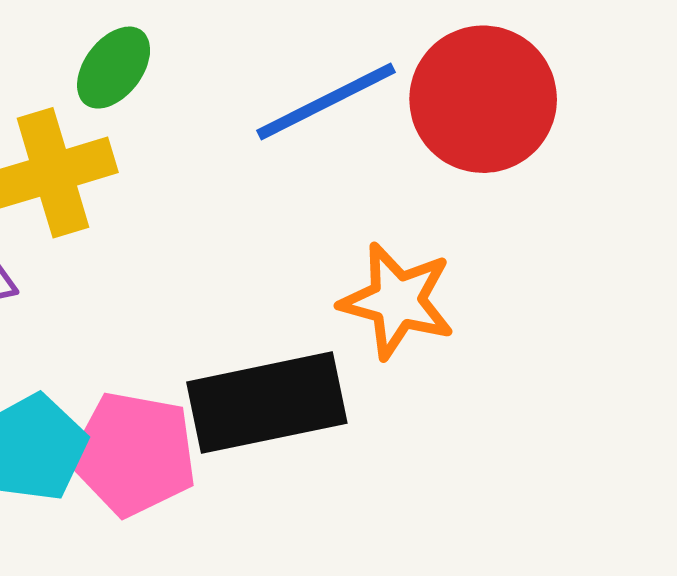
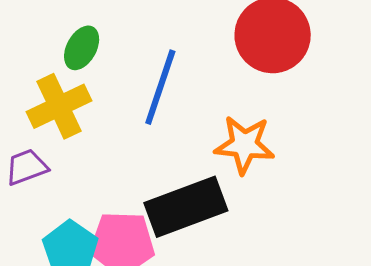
blue line: (326, 101) -> (160, 87), moved, turned -36

